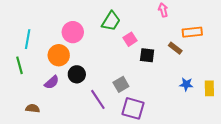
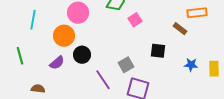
black square: (147, 55) -> (158, 51), moved
green line: (20, 65) -> (20, 56), moved

